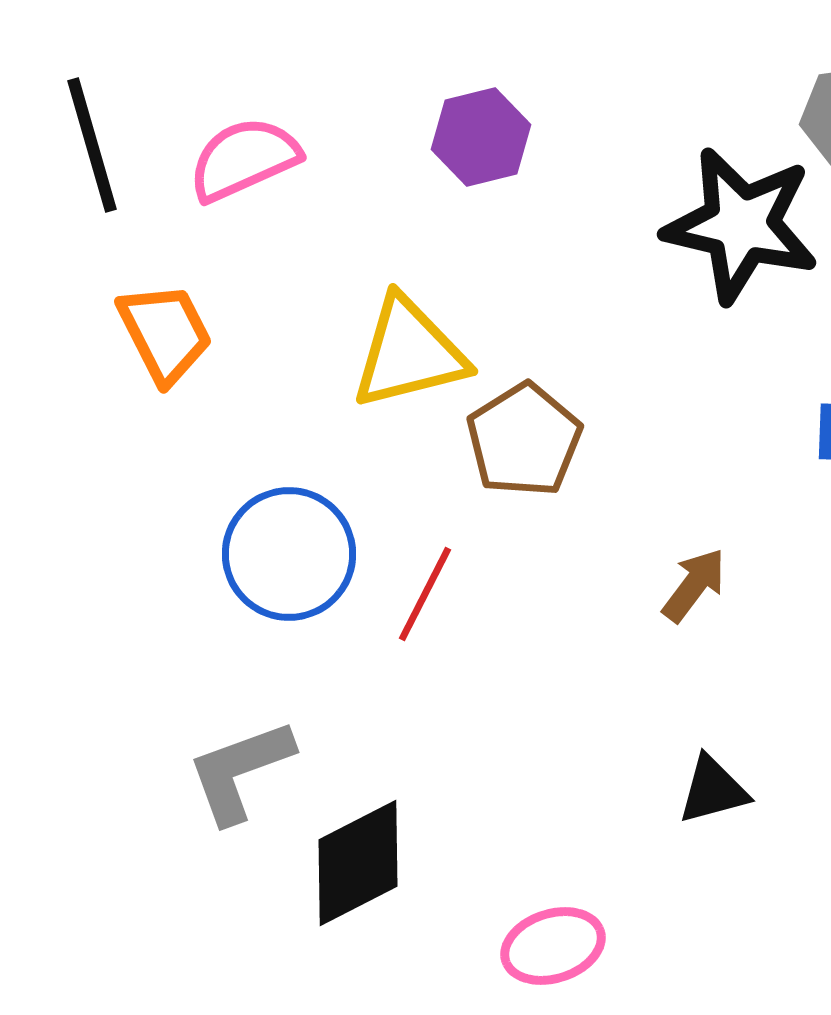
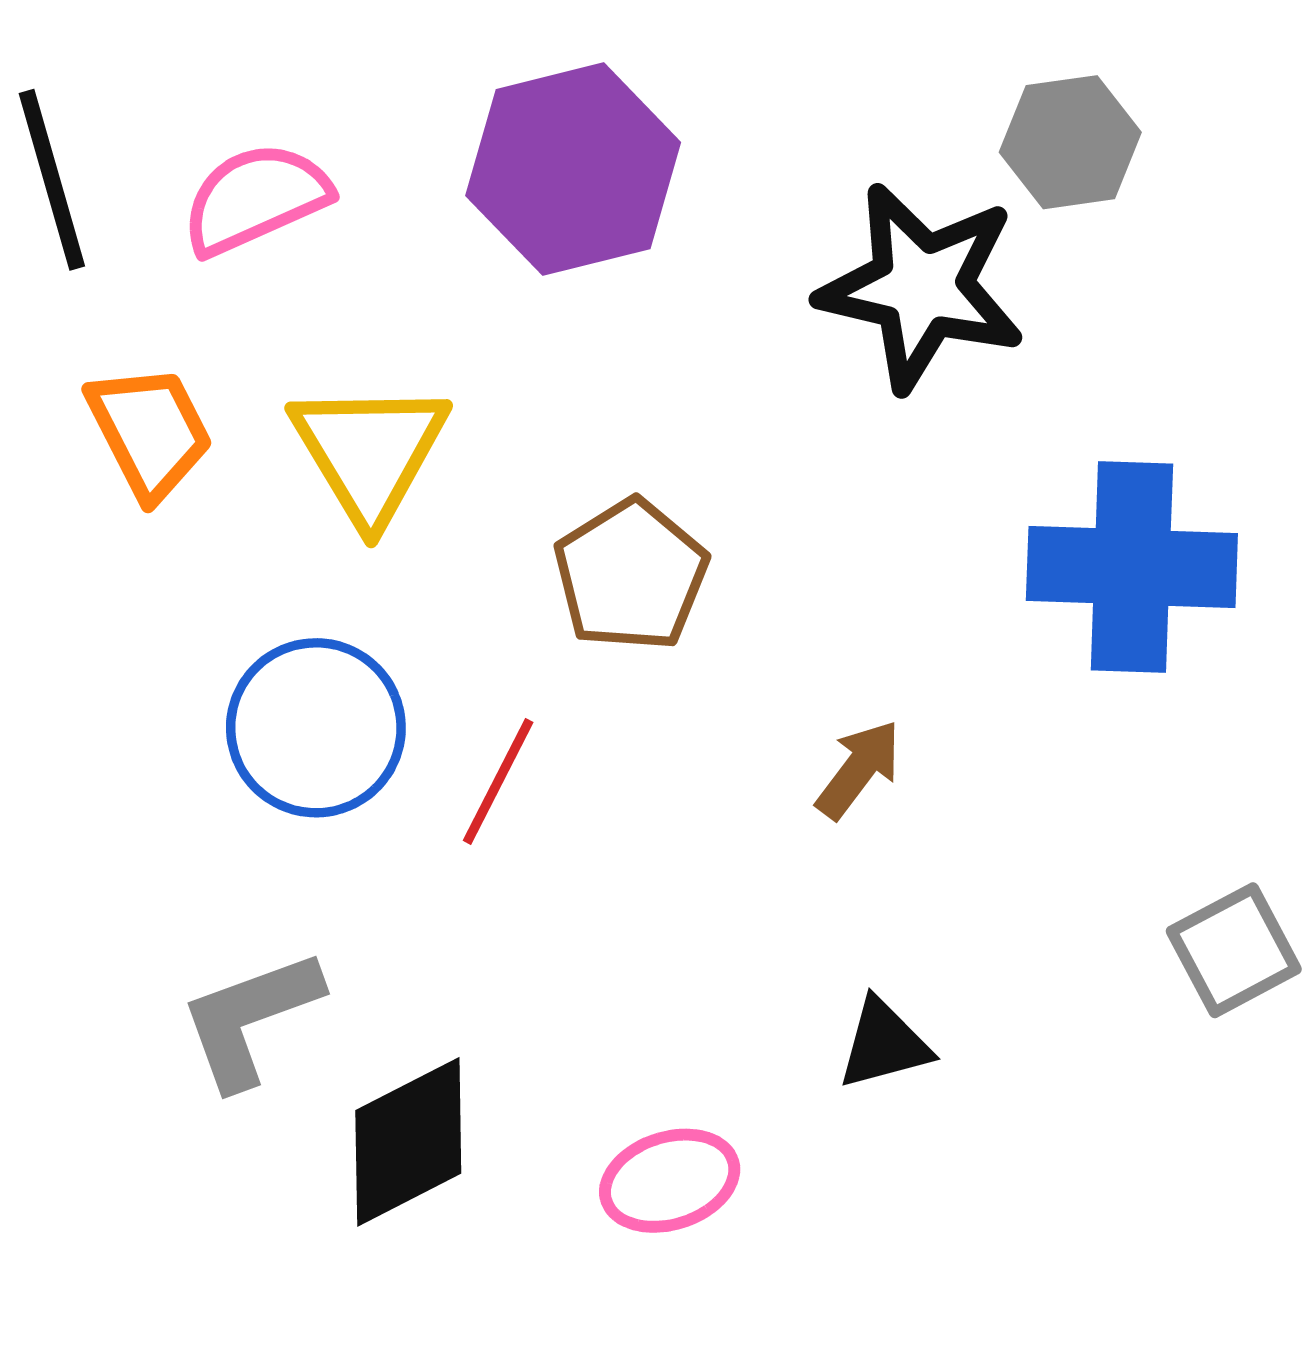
purple hexagon: (481, 137) -> (573, 169), size x1.6
yellow triangle: (409, 353) -> (369, 452), moved, turned -47
pink ellipse: (553, 946) -> (670, 1181), moved

